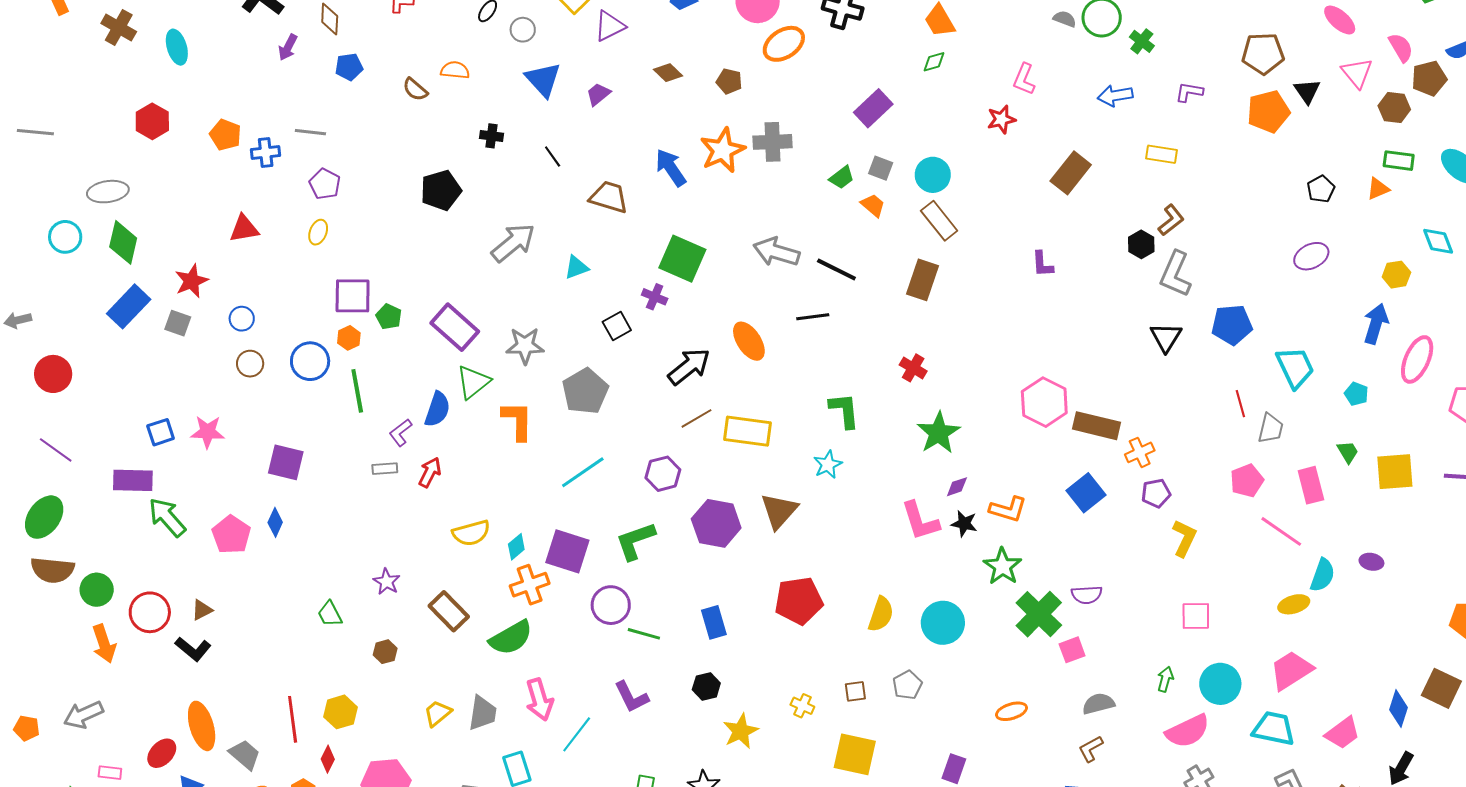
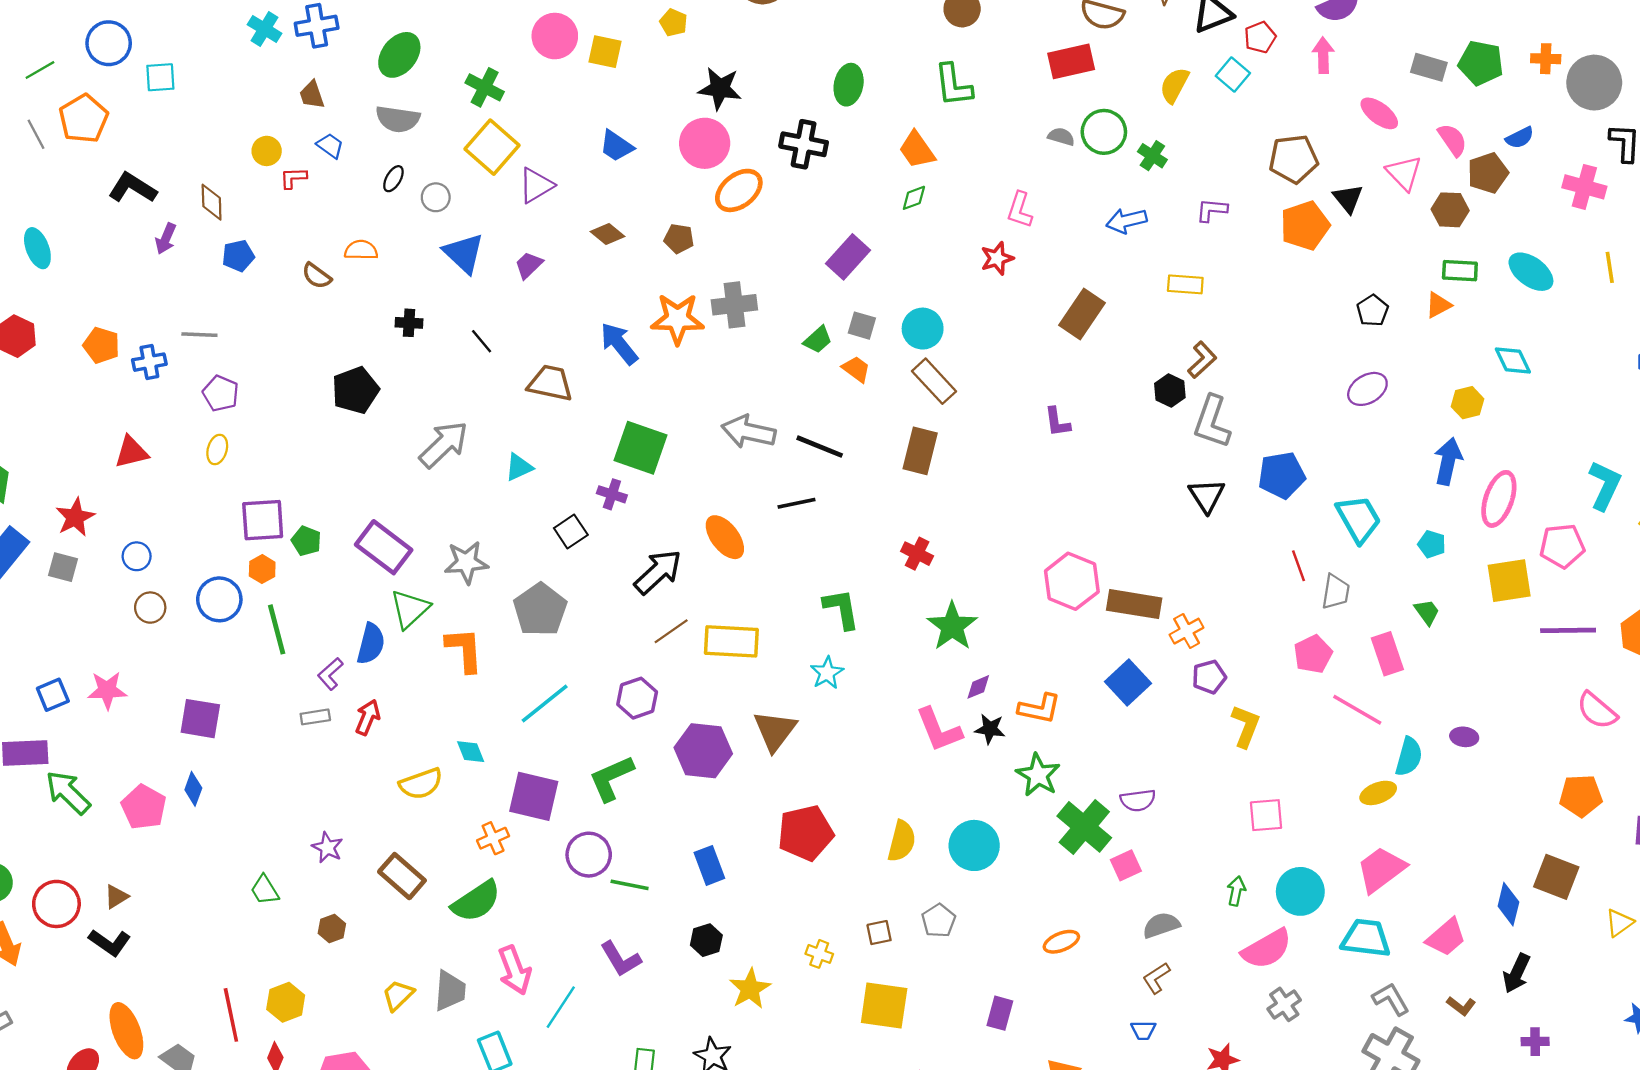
orange star: (723, 150) -> (677, 319), turned 30
yellow square: (1395, 472) -> (1509, 581), moved
cyan diamond: (516, 547) -> (471, 752), moved, turned -68
orange cross: (530, 585) -> (493, 838), size x0.7

